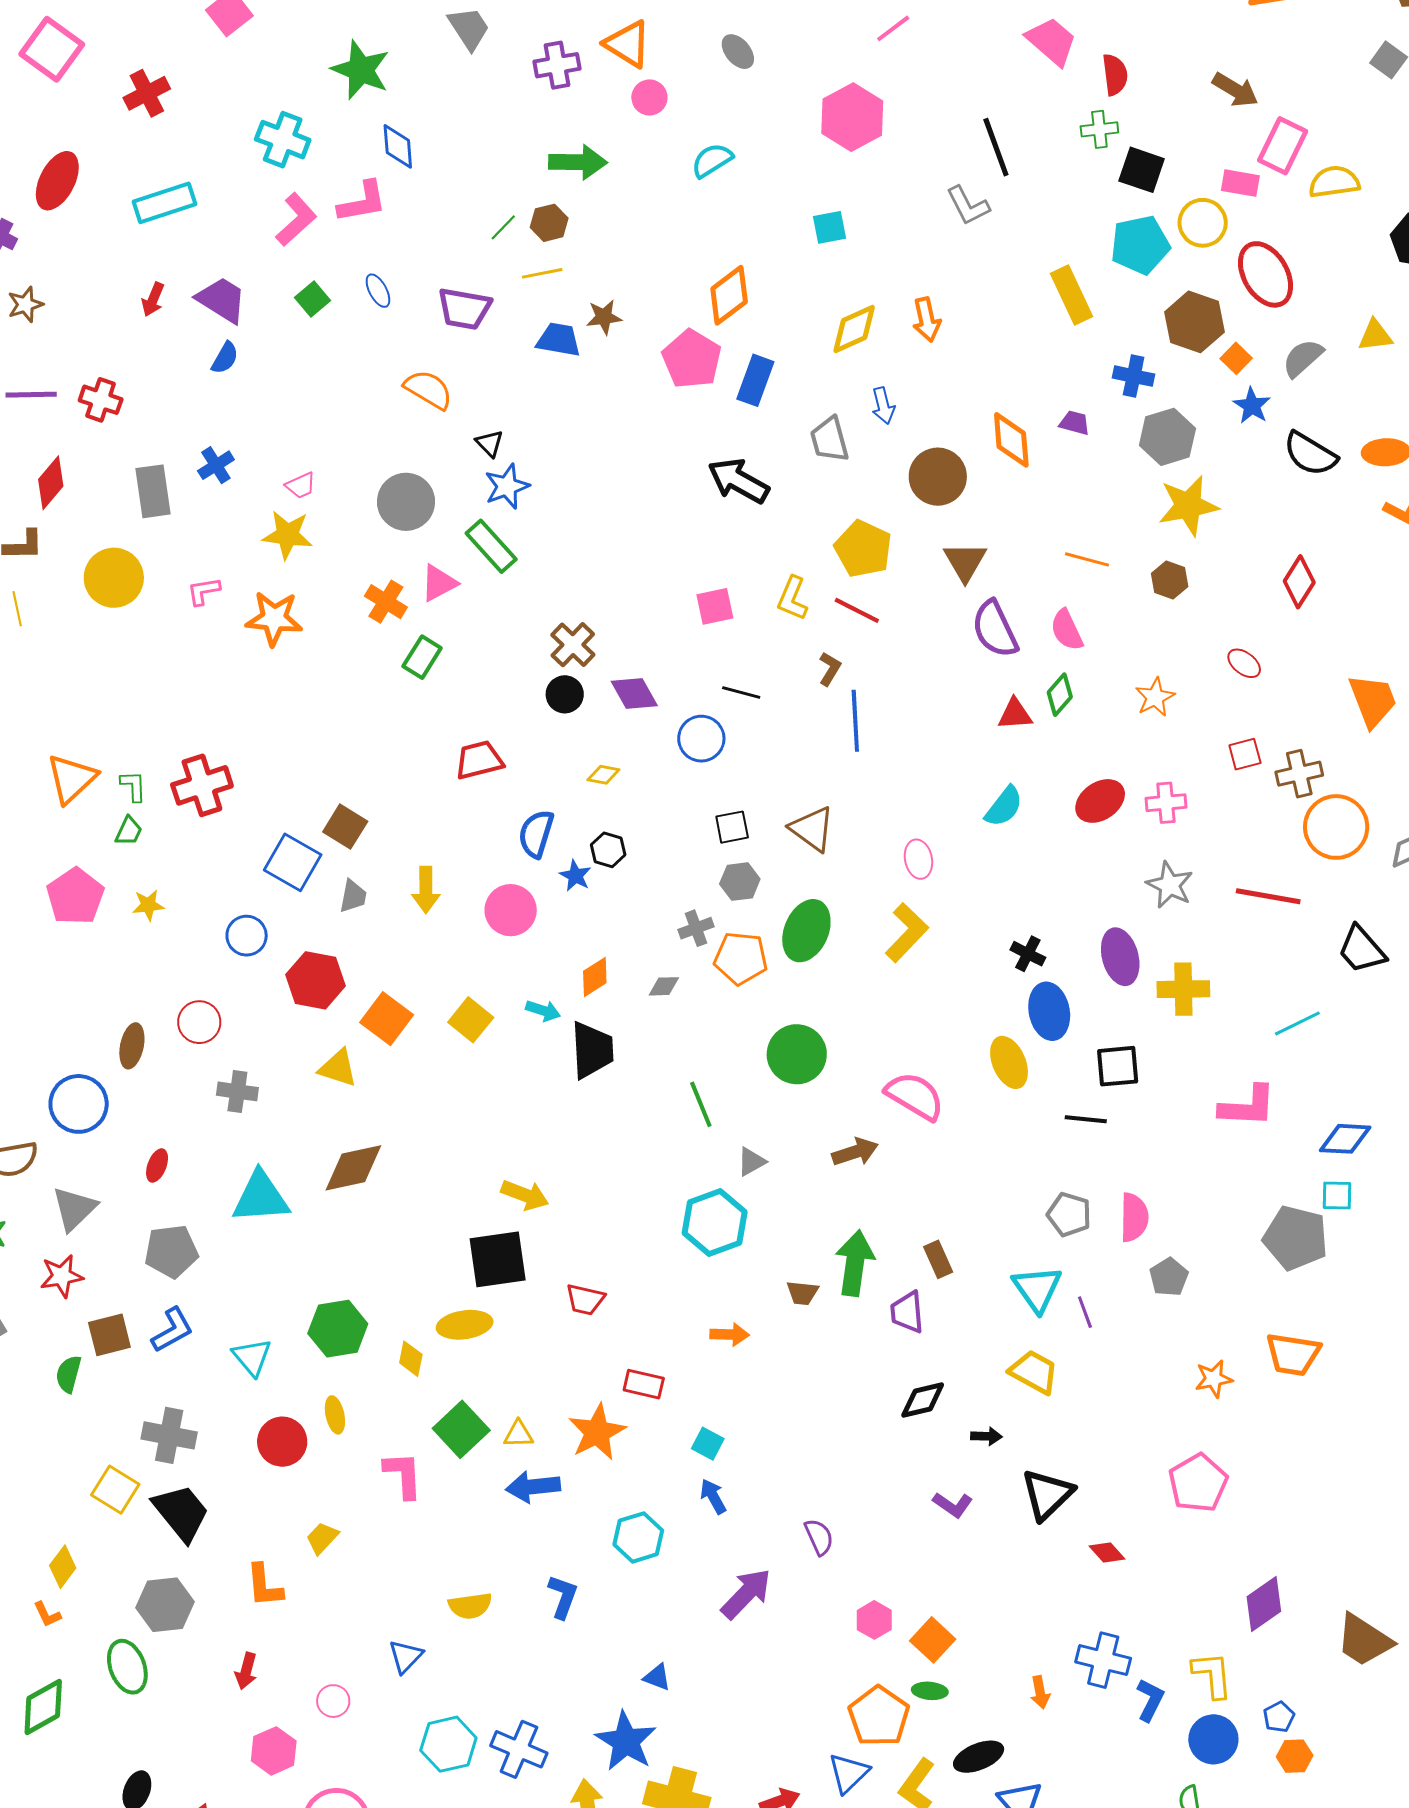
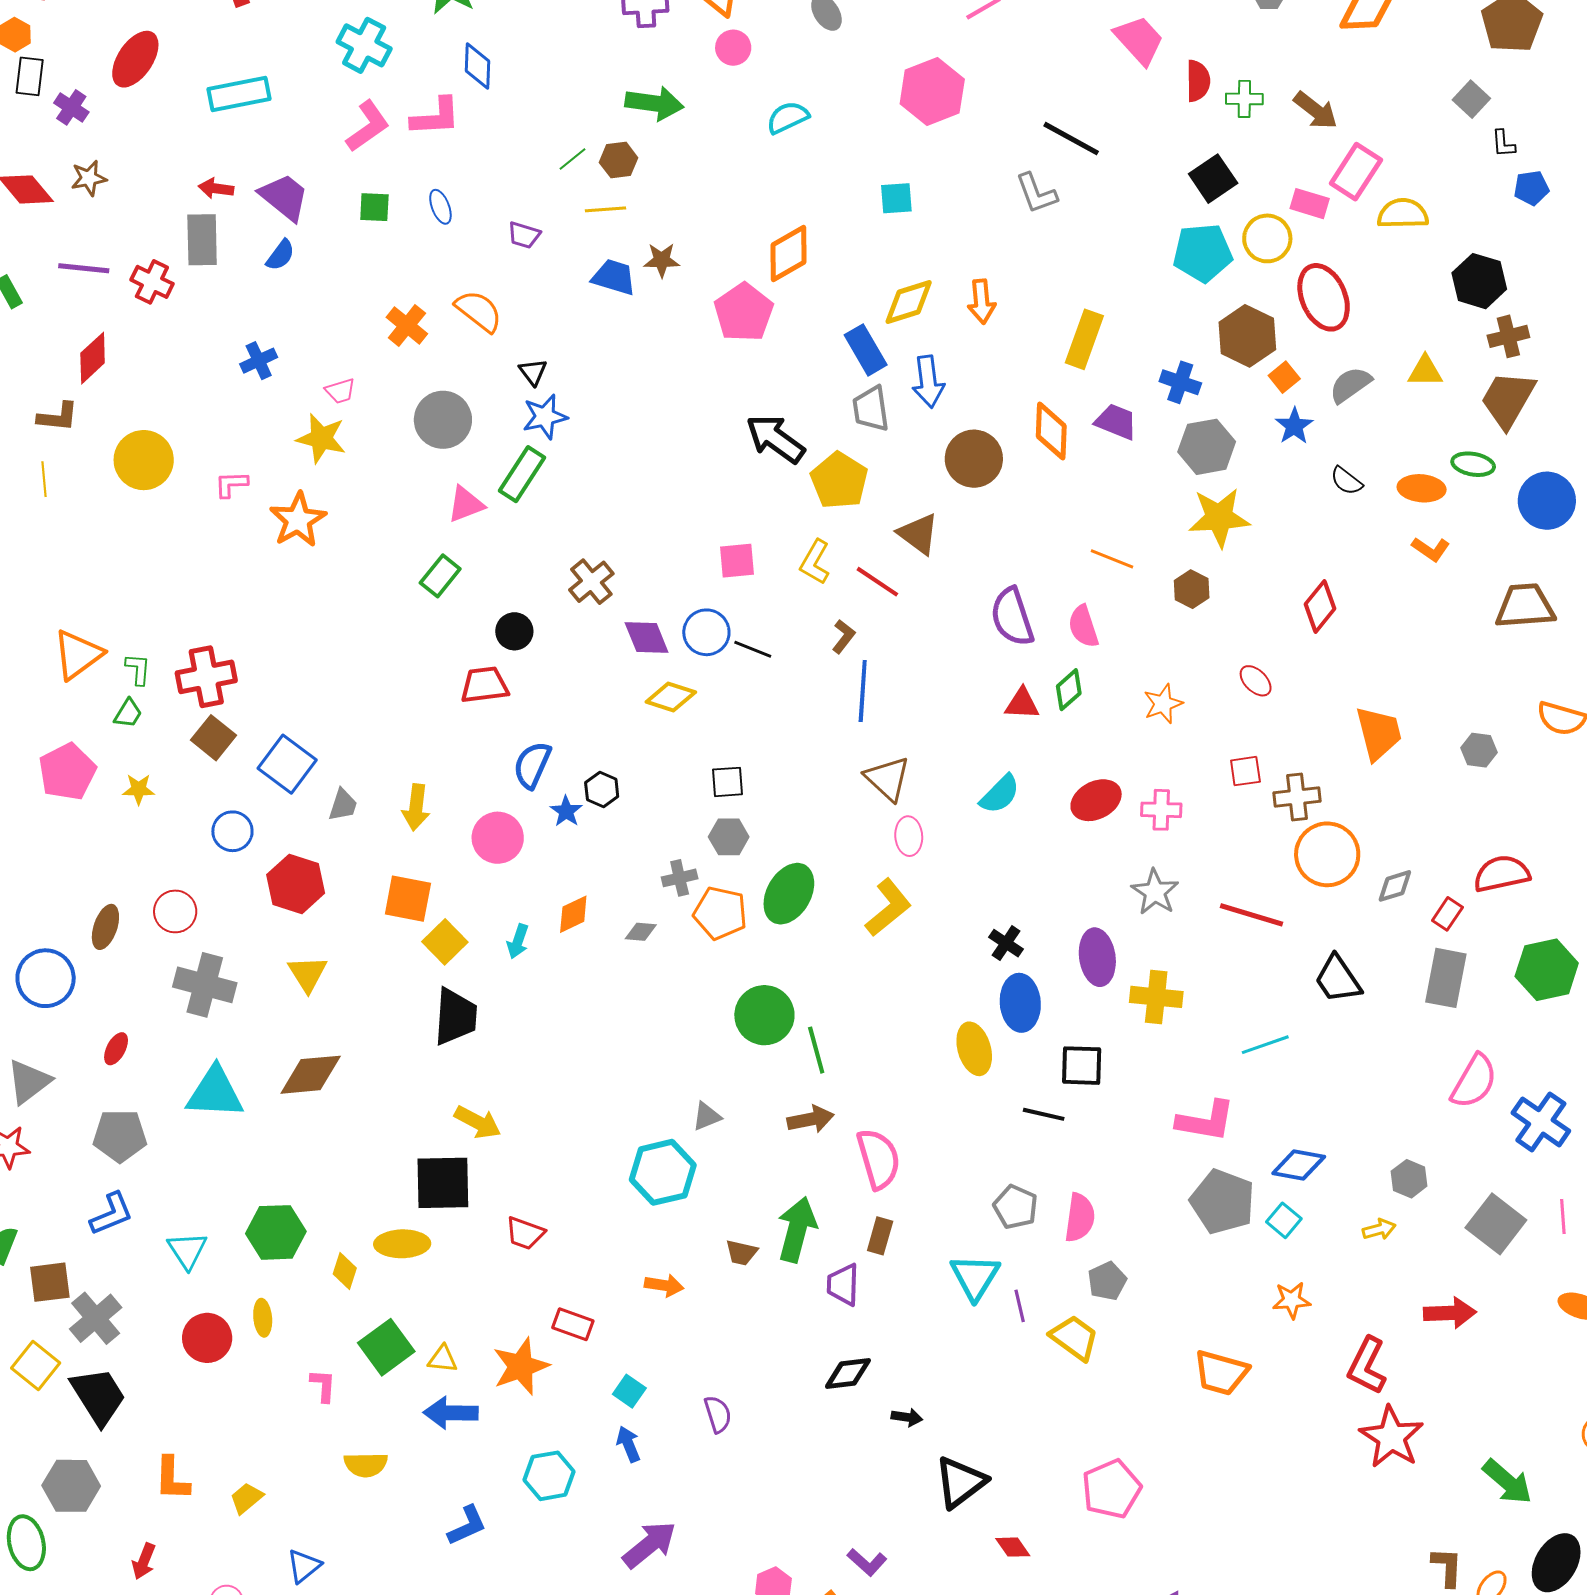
green cross: (1099, 129) -> (1244, 99), moved
black line: (996, 147) -> (1071, 139), turned -48
black square: (1142, 170) -> (1213, 179), turned 30
yellow rectangle: (1071, 295) -> (1084, 339), moved, turned 38
red arrow: (153, 299) -> (216, 188), turned 68
green square: (312, 299) -> (374, 207), turned 36
purple trapezoid: (464, 309) -> (524, 235), size x0.6
blue rectangle: (755, 380) -> (866, 350), moved, turned -57
blue arrow: (883, 406) -> (928, 382), size x1.4
purple trapezoid: (1075, 423) -> (1116, 422), size x1.4
black semicircle: (1310, 454) -> (1346, 481), size x0.6
gray rectangle: (153, 491) -> (202, 240), moved
green rectangle: (491, 546) -> (522, 474), turned 68
yellow pentagon: (863, 549) -> (839, 480), moved
brown triangle: (965, 562) -> (918, 534), moved, turned -30
orange cross: (386, 602) -> (407, 326), moved
orange star: (274, 619) -> (298, 520), turned 30
black circle: (565, 694) -> (514, 631), moved
blue circle: (701, 739) -> (706, 632), moved
yellow diamond: (603, 775) -> (671, 697), moved, size x1.5
brown square: (345, 827) -> (214, 738), moved
brown triangle: (812, 829) -> (888, 779), moved
cyan arrow: (543, 1011) -> (518, 941), turned 84
orange square: (387, 1019) -> (408, 899), moved, turned -33
black trapezoid: (592, 1050) -> (455, 1017), moved
yellow triangle: (338, 1068) -> (307, 974), turned 33
gray cross: (237, 1091) -> (205, 985), size x1.5
pink semicircle: (915, 1096) -> (878, 1159), moved, turned 36
green line: (701, 1104) -> (816, 1050), moved
cyan square: (1337, 1196) -> (1284, 1220), turned 32
gray pentagon: (1296, 1238) -> (1222, 1202), moved
brown rectangle: (938, 1259) -> (880, 1236), turned 33
brown square: (109, 1335) -> (50, 1282), moved
yellow trapezoid: (1034, 1372) -> (1074, 1338), moved
orange star: (1214, 1379) -> (1292, 1300), moved
gray cross: (169, 1435) -> (96, 1318), turned 32
pink L-shape: (403, 1475) -> (323, 1385), size x0.7
purple L-shape: (953, 1505) -> (867, 1562), moved
purple semicircle: (819, 1537) -> (718, 1414), moved
yellow trapezoid: (322, 1538) -> (246, 1498), moved
blue L-shape: (563, 1597) -> (467, 1526), turned 39
yellow semicircle: (470, 1606) -> (366, 1465), moved

